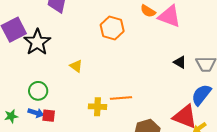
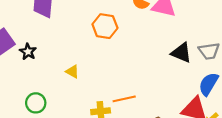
black star: (37, 42) -> (28, 52), size x0.6
black triangle: (180, 62) -> (181, 53), size x1.5

